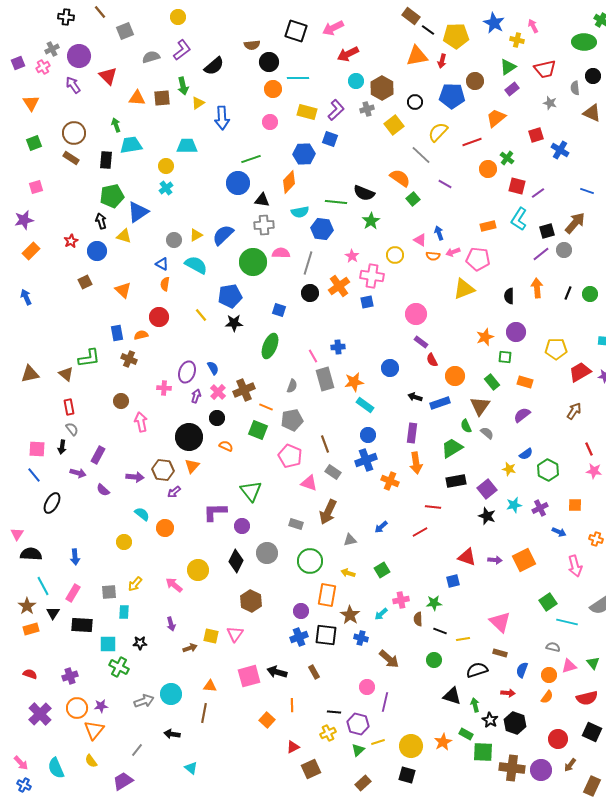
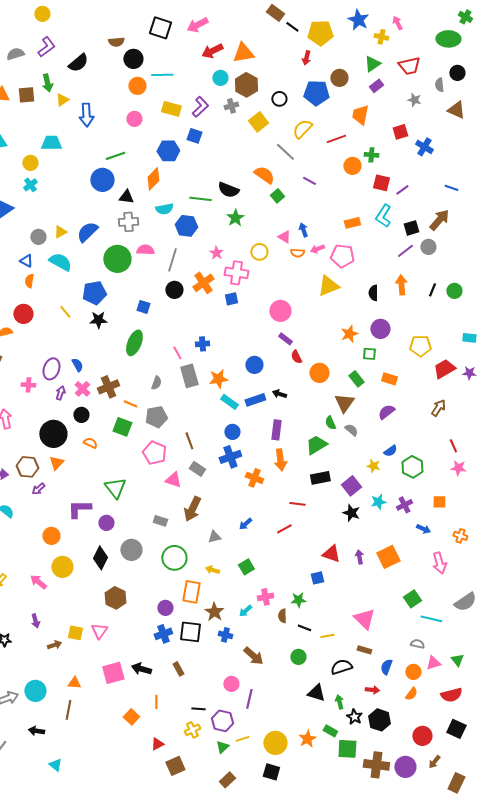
orange triangle: (417, 56) -> (243, 53), moved
orange trapezoid: (496, 118) -> (360, 115), turned -40
green cross: (507, 158) -> (371, 155), turned -32
blue rectangle: (440, 403) -> (255, 400), moved
orange circle: (165, 528) -> (51, 536), moved
purple arrow: (495, 560) -> (359, 557), turned -104

